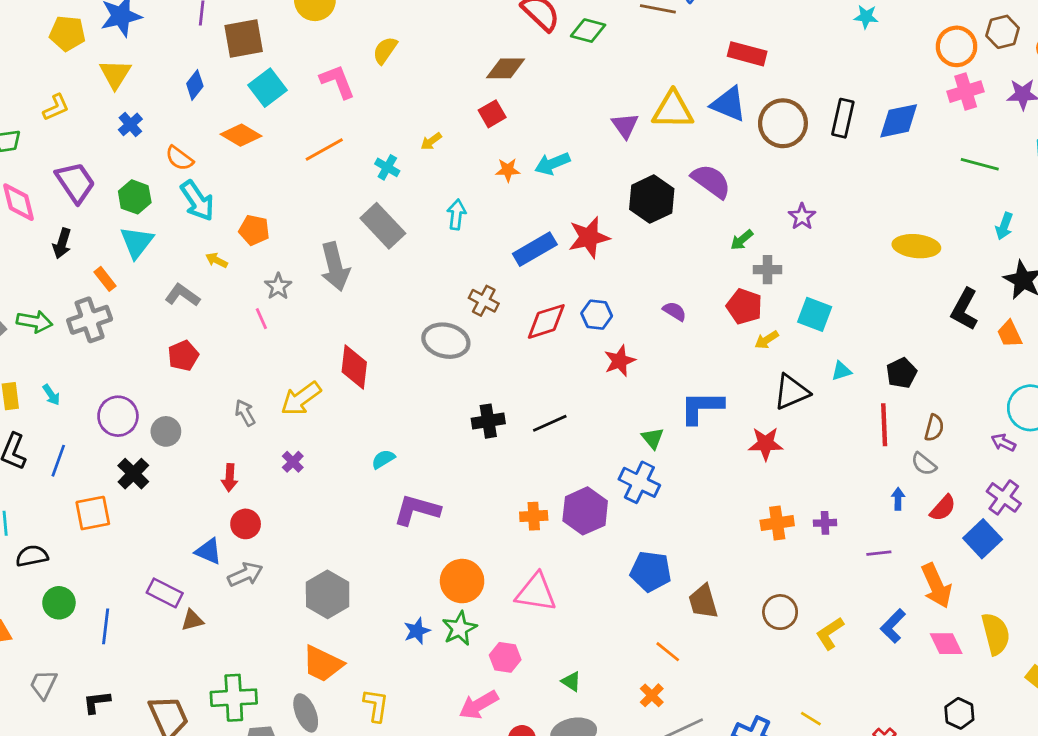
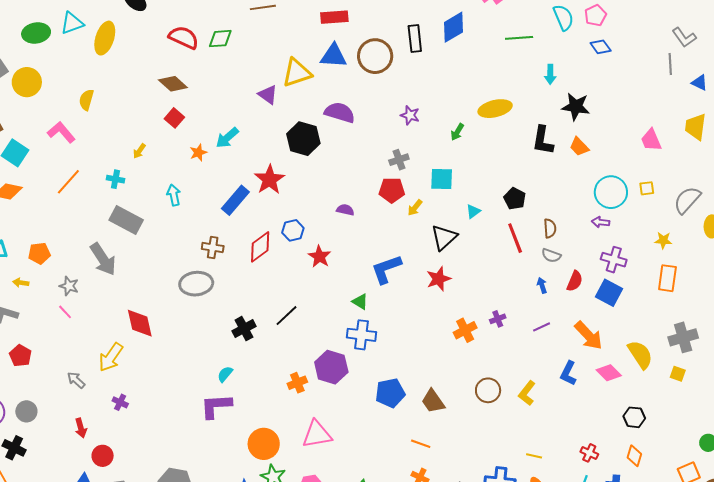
brown diamond: (506, 68) -> (173, 84), turned 60
green arrow: (742, 240) -> (457, 132), moved
cyan semicircle: (383, 459) -> (225, 374), moved

